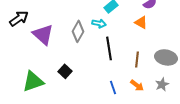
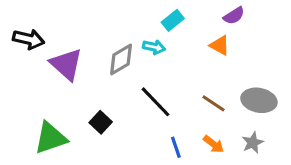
black arrow: (19, 18) -> (29, 39), turned 48
gray diamond: (78, 31) -> (121, 60), turned 30
black line: (109, 48) -> (156, 102), moved, turned -35
brown line: (137, 59) -> (214, 103), turned -63

